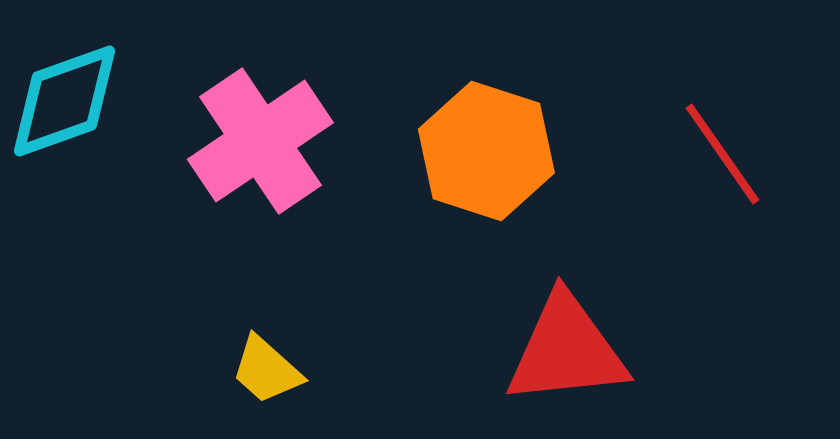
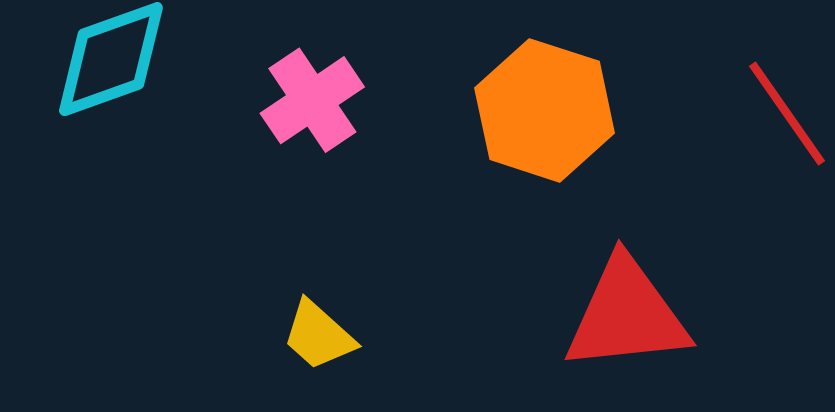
pink cross: (260, 141) -> (312, 100), size x0.7

